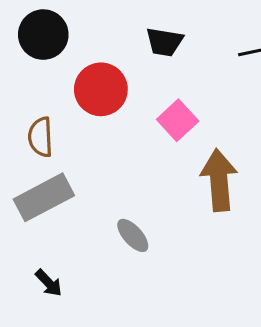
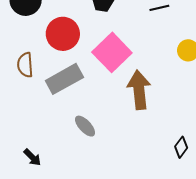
pink square: (178, 120) -> (112, 52), size x1.5
gray rectangle: (44, 197) -> (64, 79), moved

